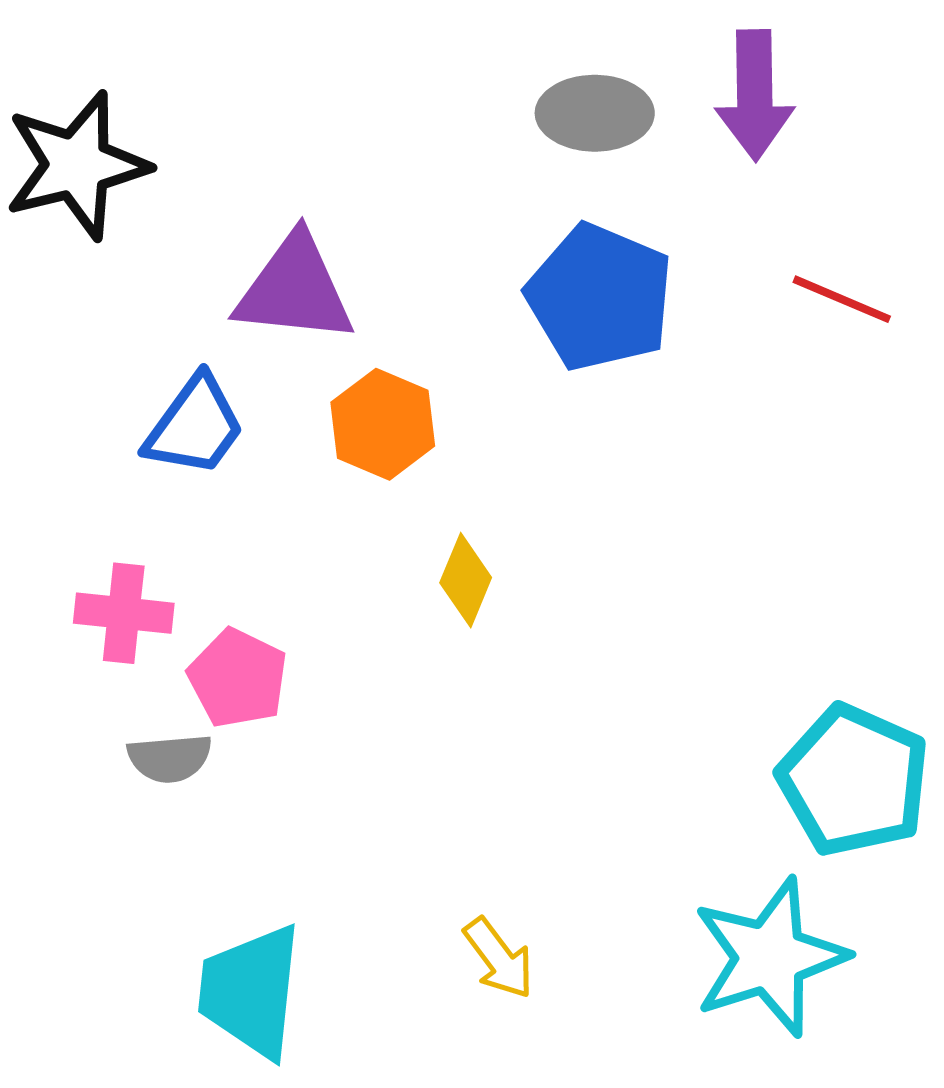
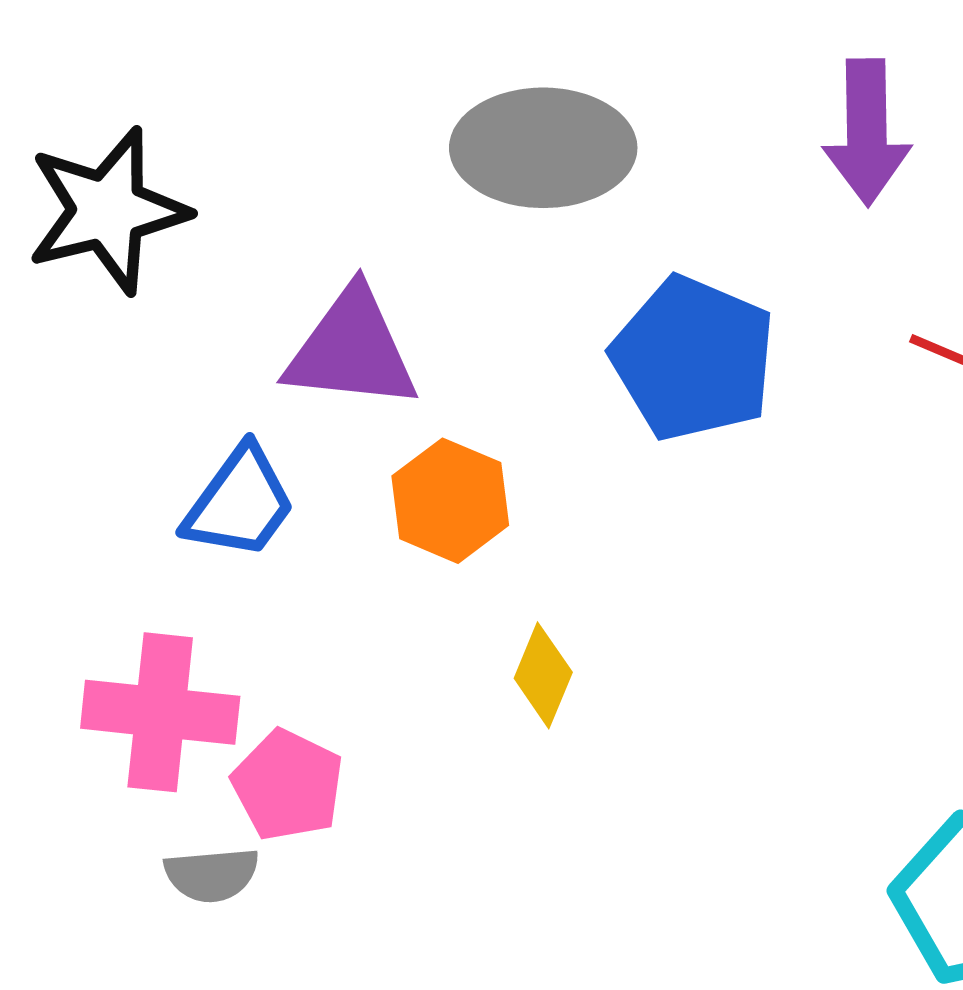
gray ellipse: (595, 113) -> (543, 148), moved, size x1.4
pink cross: (124, 613) -> (160, 712), size x1.4

